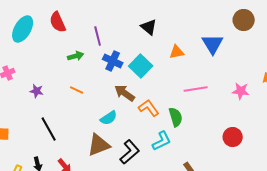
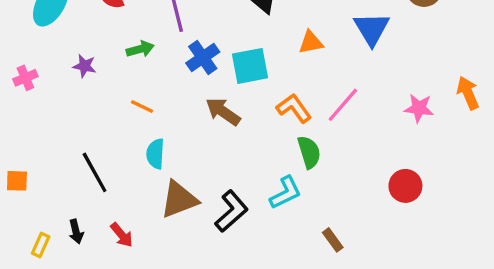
blue cross: (113, 61) -> (203, 58), turned 30
cyan square: (141, 66) -> (250, 66), turned 35
pink line: (196, 89) -> (343, 105), turned -40
purple star: (37, 91) -> (84, 66), moved
orange L-shape: (149, 108) -> (294, 108), moved
cyan semicircle: (109, 118) -> (155, 154), moved, turned 126

